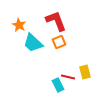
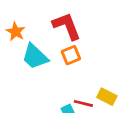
yellow rectangle: (85, 72) -> (107, 97), turned -48

